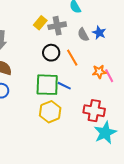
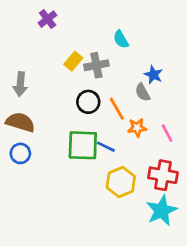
gray semicircle: (83, 35) -> (143, 92), moved
orange star: (99, 72) -> (137, 128), moved
red cross: (94, 111) -> (163, 175), moved
yellow hexagon: (50, 112) -> (121, 182), moved

